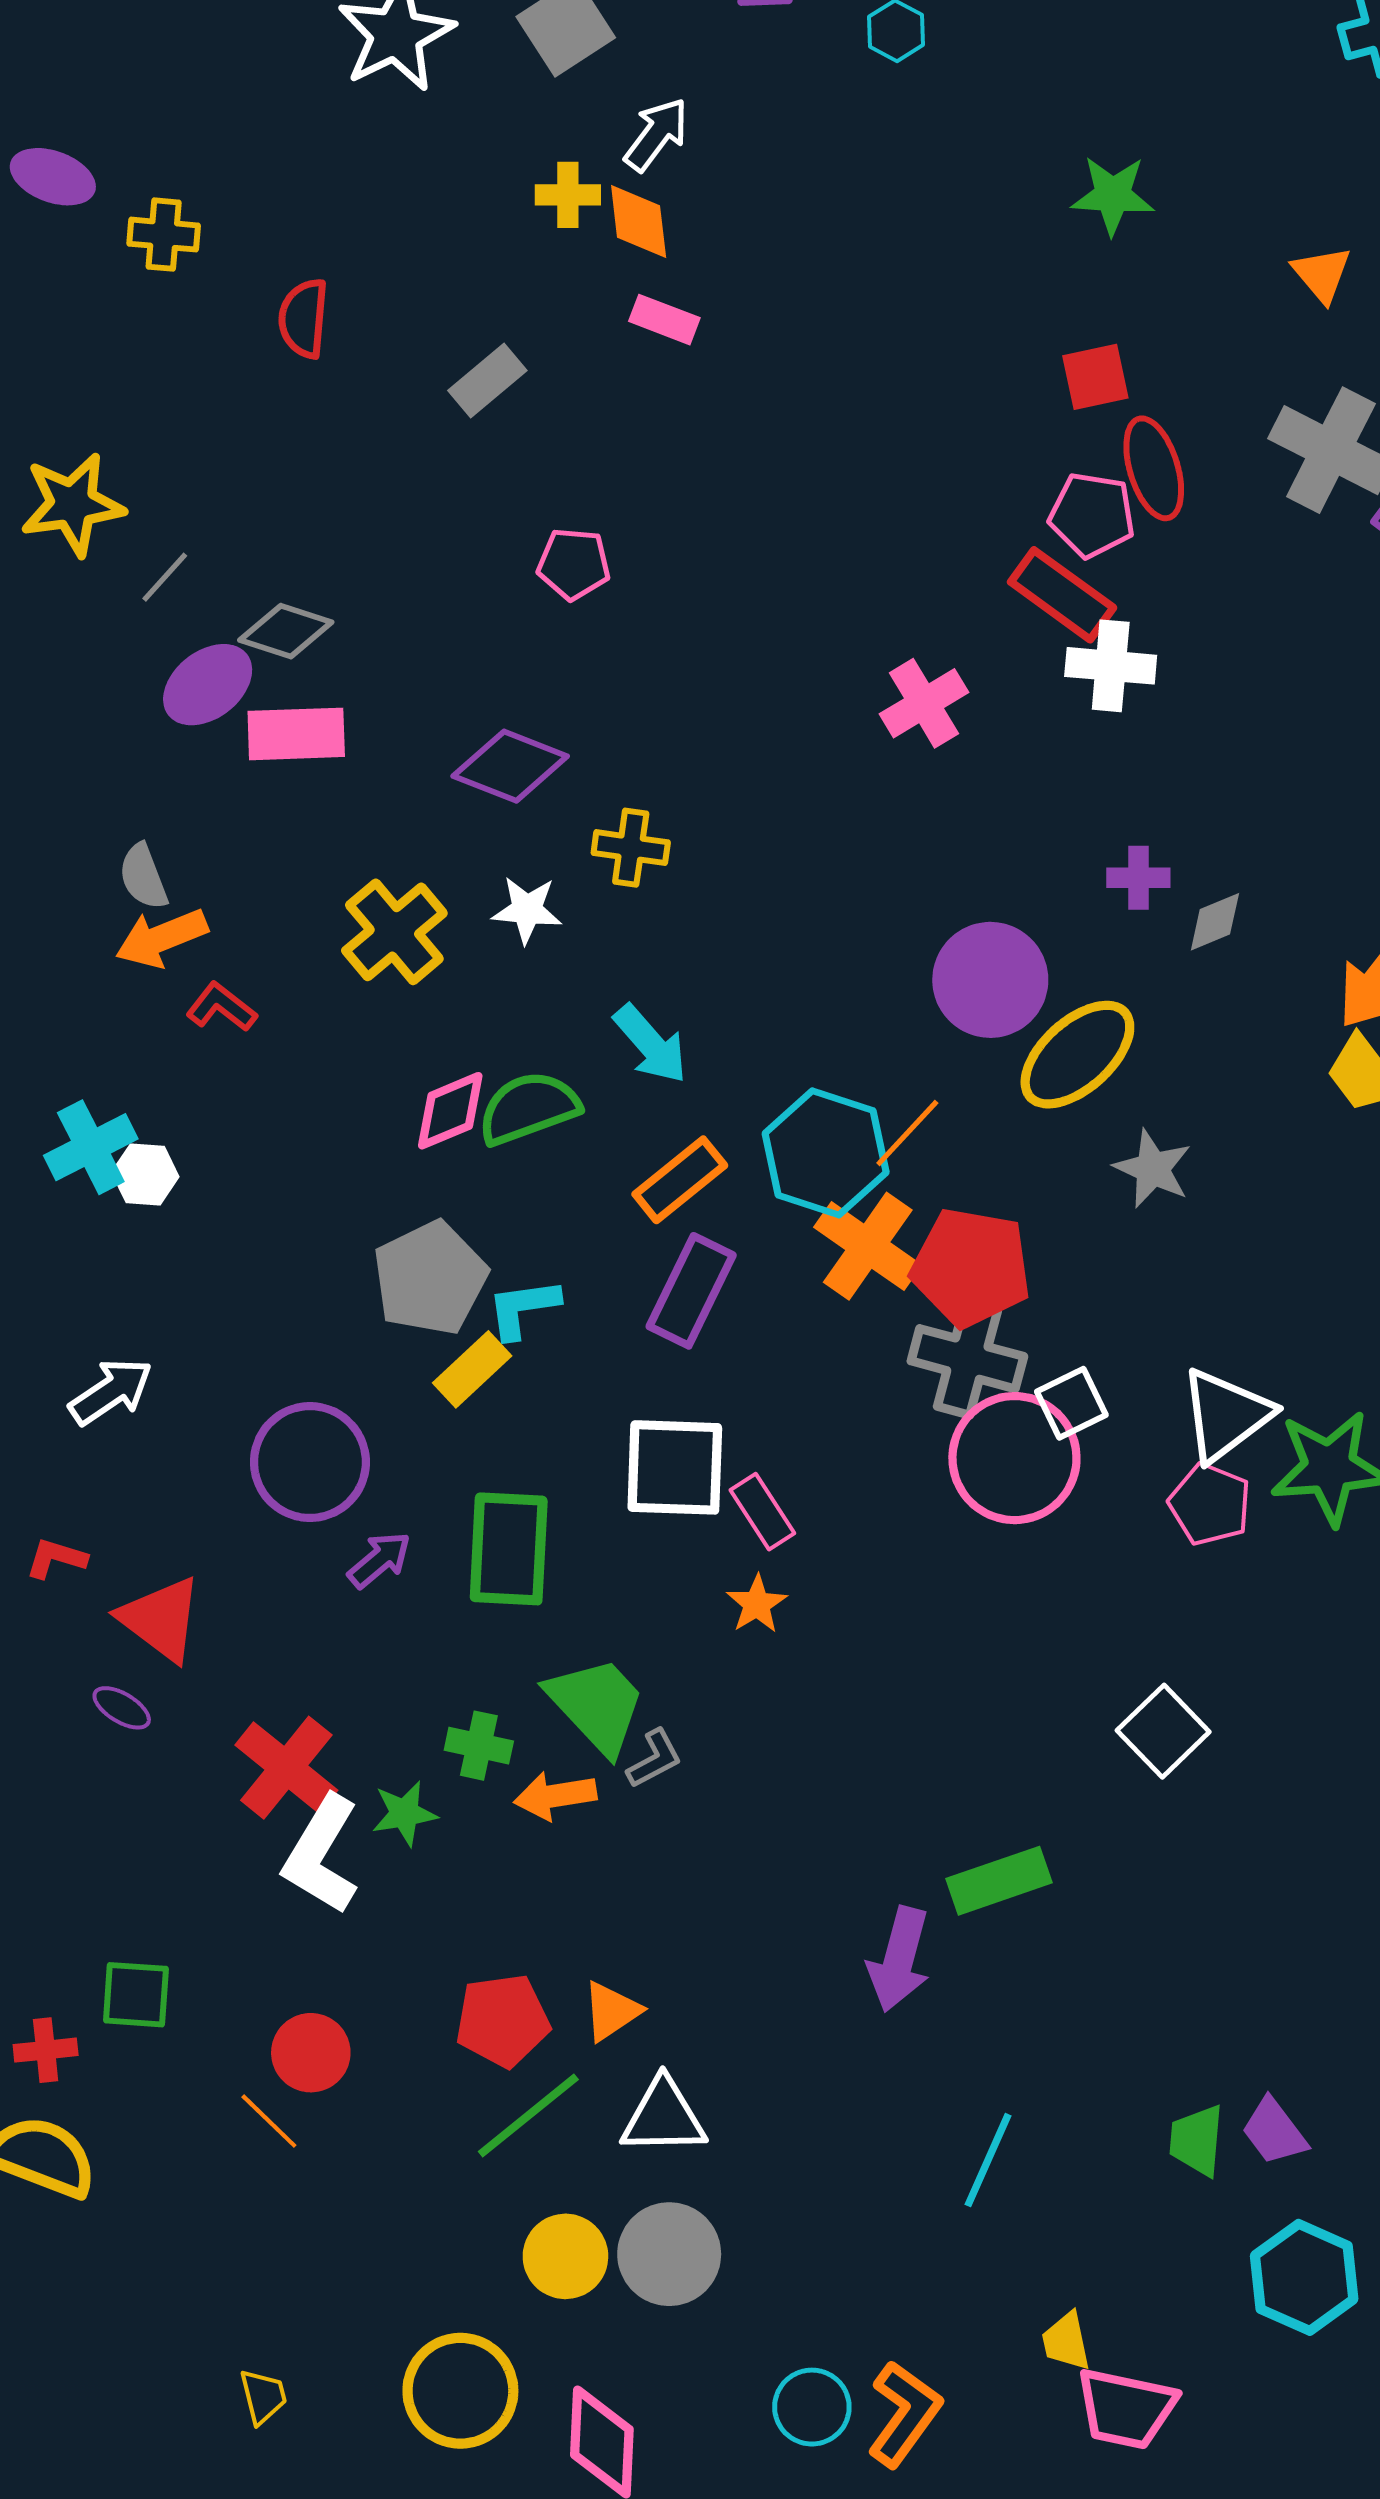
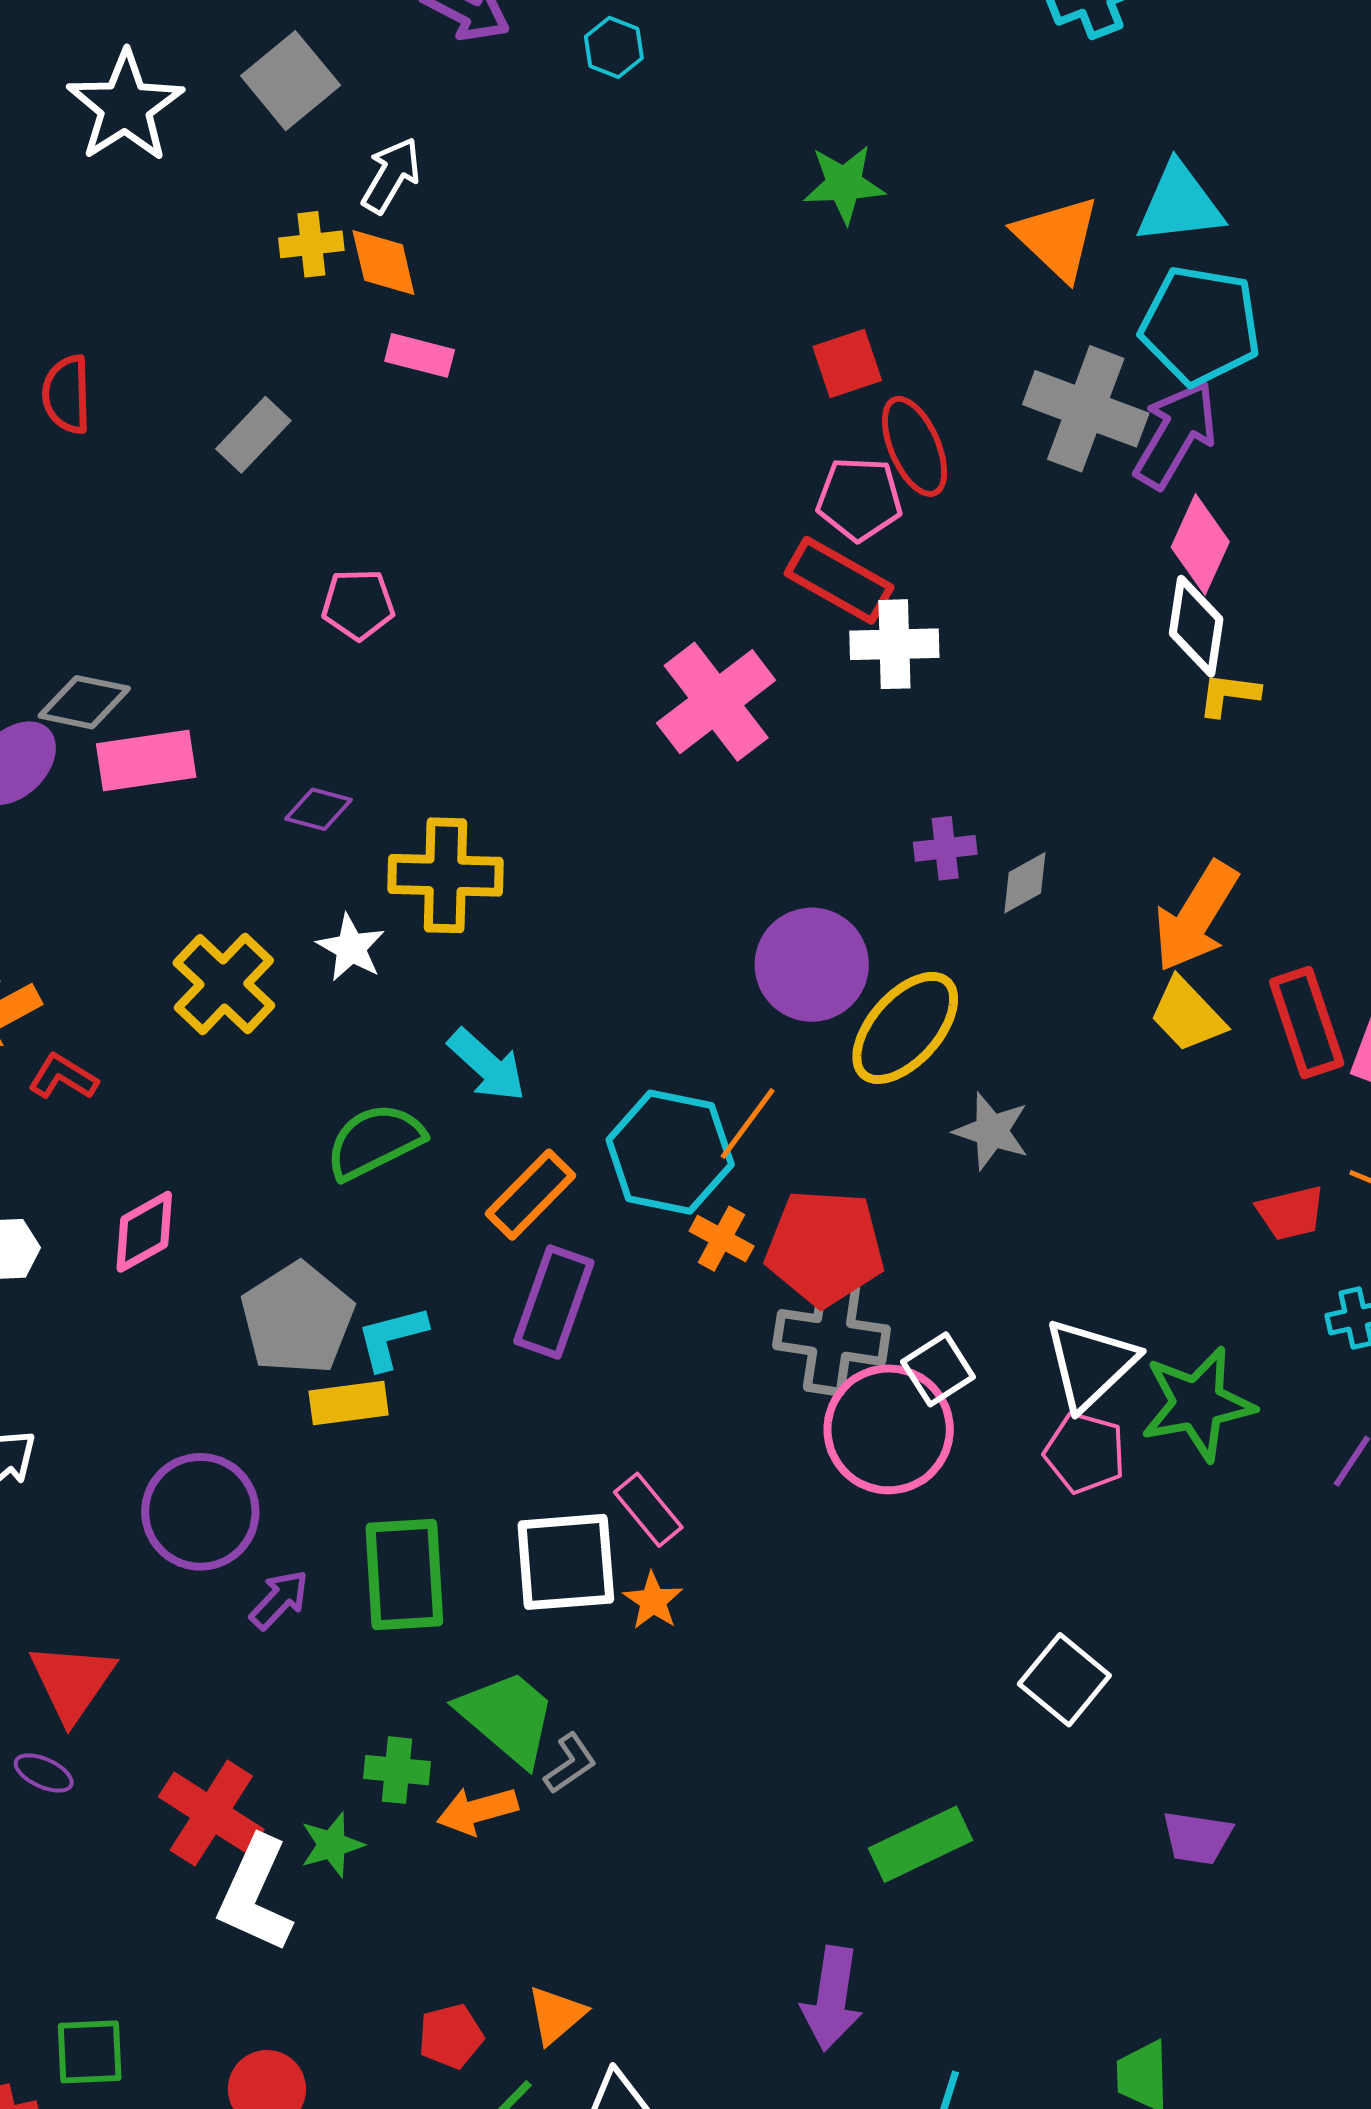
orange triangle: (1322, 274) -> (1057, 238), size x1.5
pink cross: (924, 703) -> (716, 702), size x1.4
pink rectangle: (296, 734) -> (146, 760), moved
purple diamond: (510, 766) -> (319, 809), size x0.6
yellow cross: (631, 848) -> (445, 875), size x1.5
white star: (527, 910) -> (351, 948), turned 30
pink diamond: (450, 1111) -> (144, 1232), moved
orange cross: (868, 1246) -> (722, 1239), size x0.6
yellow rectangle: (472, 1369) -> (349, 1403), turned 42
white square: (675, 1467) -> (566, 1562), moved
red triangle: (161, 1619) -> (72, 1682), turned 34
purple arrow: (899, 1959) -> (832, 1998), moved
red pentagon: (502, 2020) -> (451, 2036), size x0.7
purple trapezoid: (1274, 2132) -> (1197, 1838), moved, turned -38

